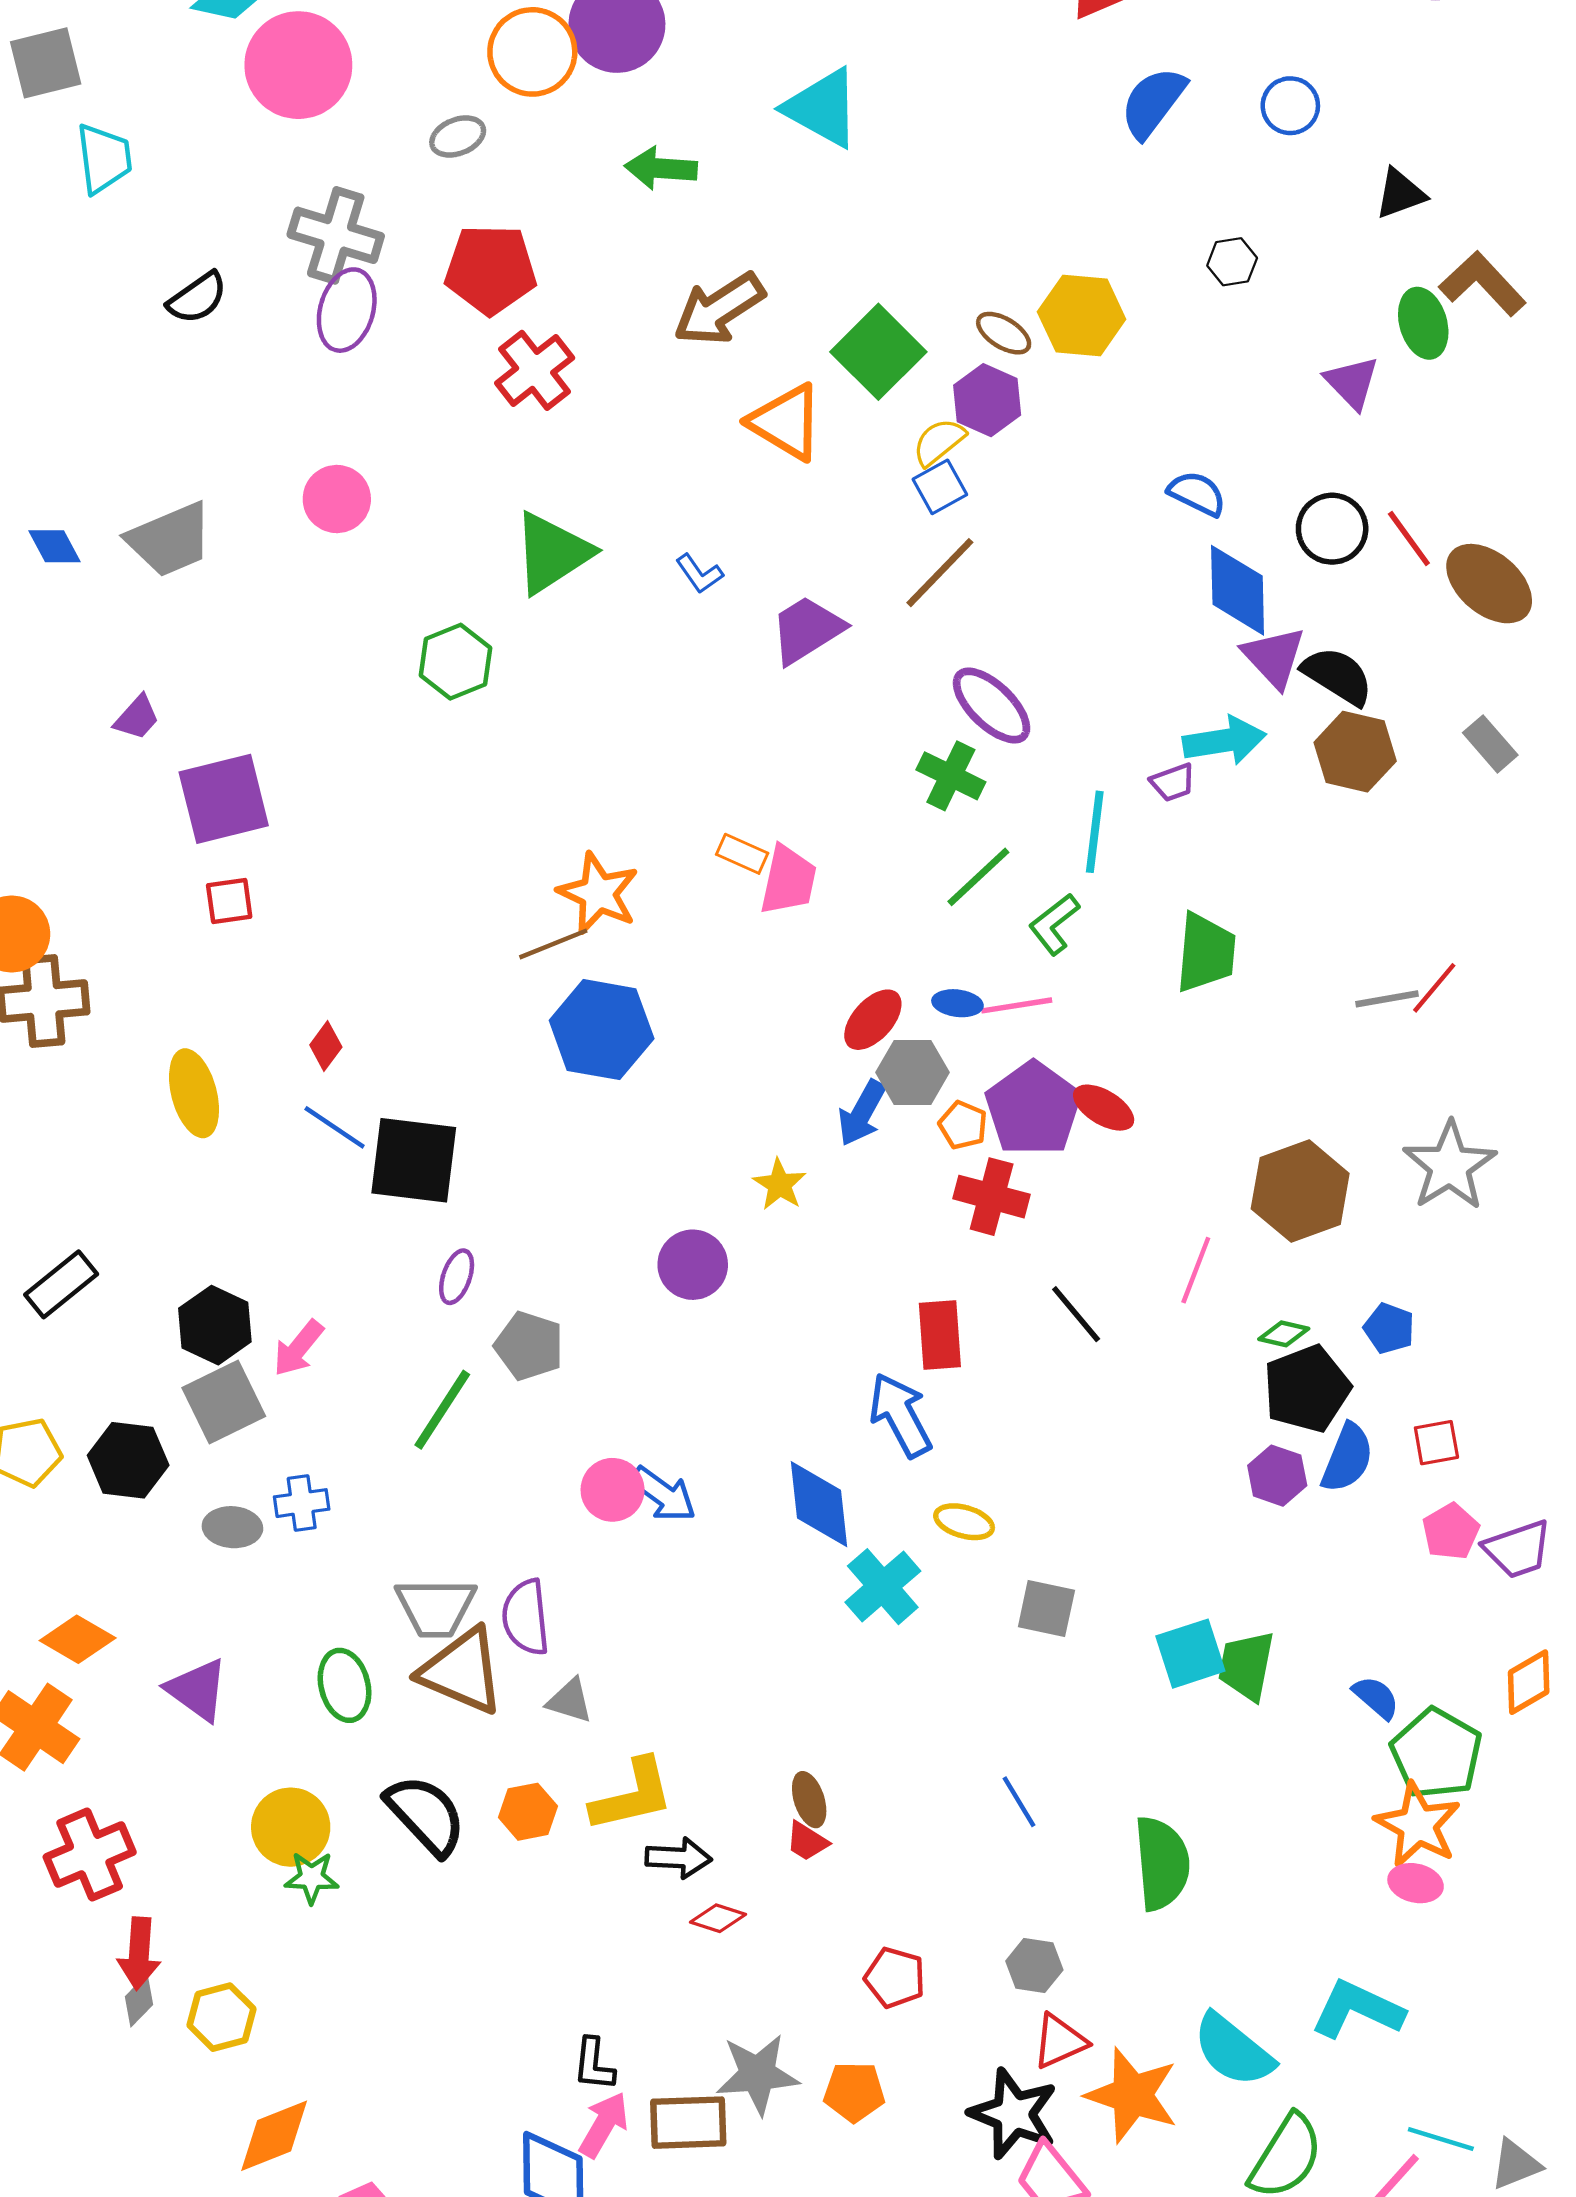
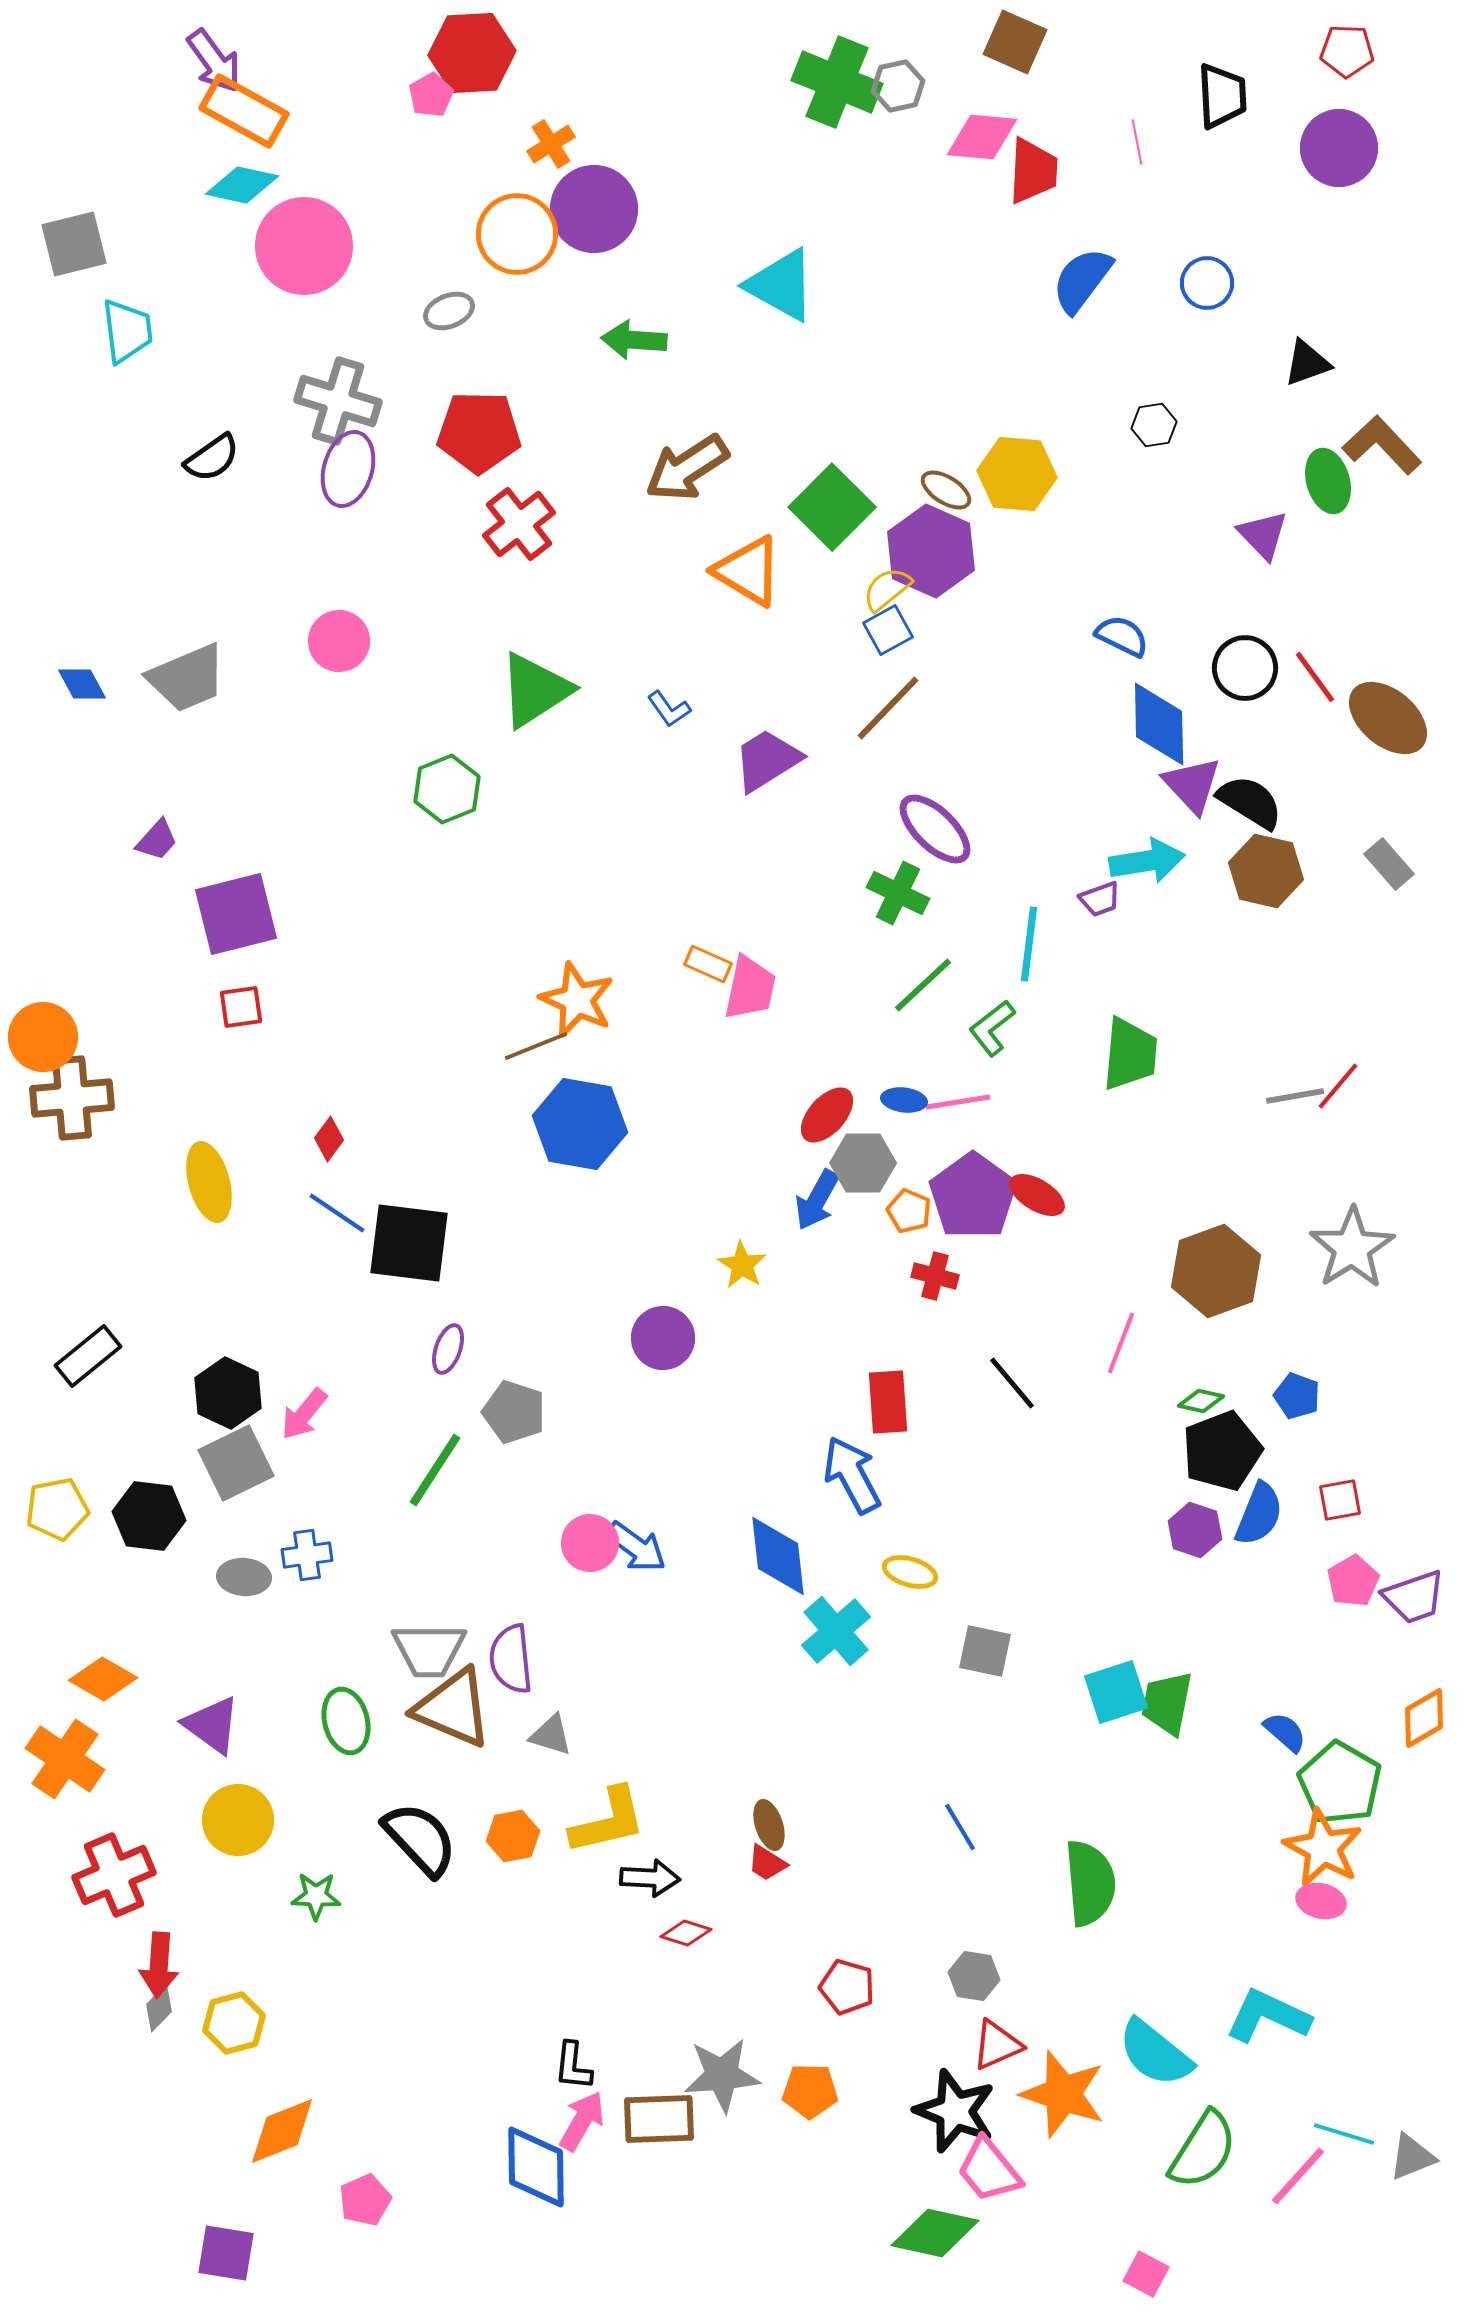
purple hexagon: (987, 400) -> (931, 551), size x1.4
red cross: (992, 1197) -> (935, 1276), size x0.7
yellow circle: (291, 1827) -> (238, 1820), moved

